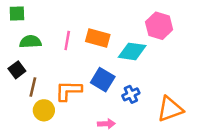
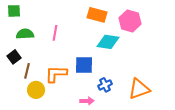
orange rectangle: (98, 38) -> (97, 15), moved
blue square: (103, 80) -> (84, 65), turned -30
blue cross: (131, 94) -> (105, 85), moved

